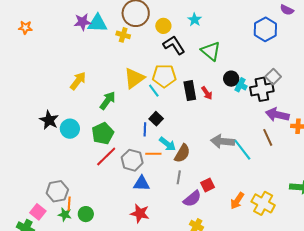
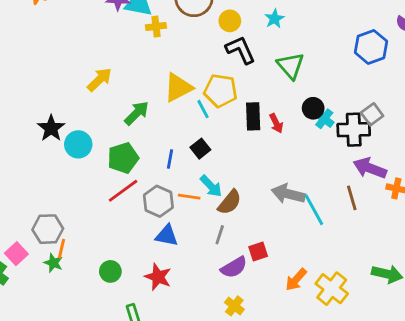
yellow cross: (123, 35) -> (156, 27), moved, turned -32
blue line: (145, 129) -> (170, 159), moved
green circle: (86, 214) -> (110, 271), moved

